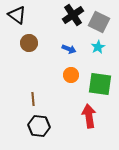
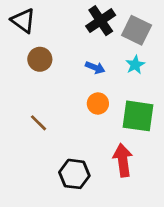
brown line: (33, 99) -> (38, 123), moved, turned -40
black hexagon: (39, 126) -> (74, 174), moved

